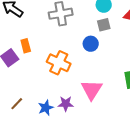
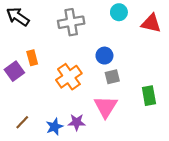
gray square: (104, 25) -> (112, 77), moved
orange cross: (59, 63) -> (69, 77), turned 30

